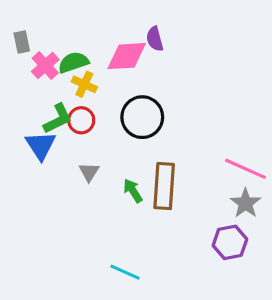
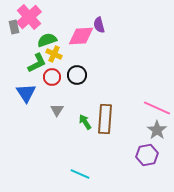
pink cross: (45, 65) -> (29, 17), moved, size x1.4
black circle: (142, 117) -> (77, 75), moved, size x0.7
green L-shape: (58, 119) -> (37, 63), moved

